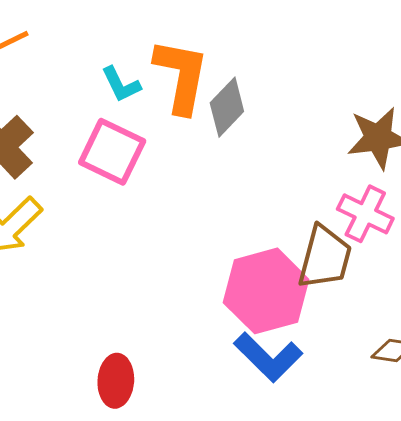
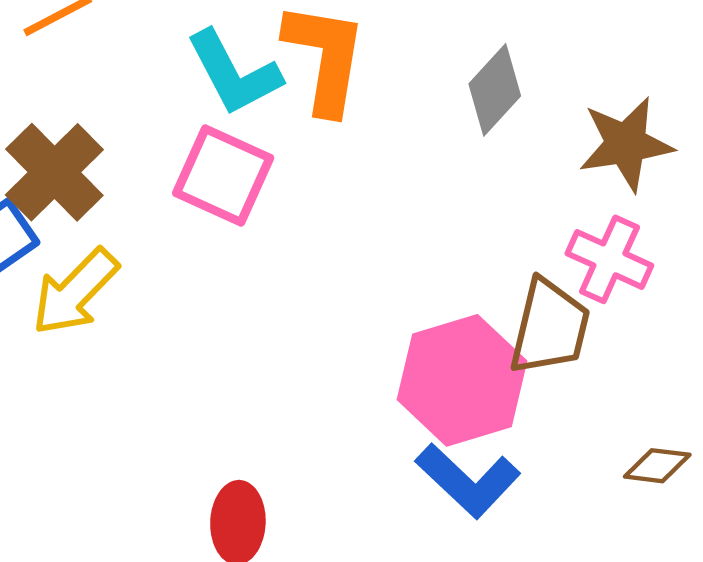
cyan L-shape: (121, 84) -> (234, 73), size x1.6
gray diamond: (227, 107) -> (495, 90), moved

